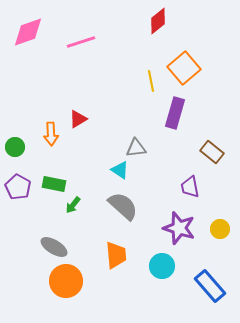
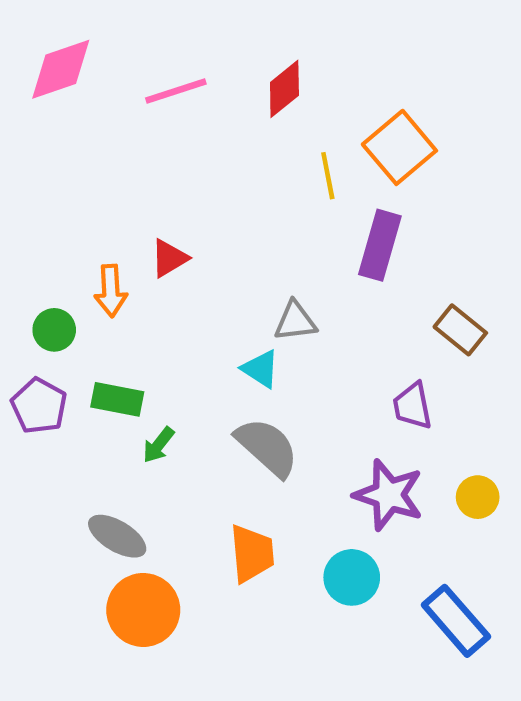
red diamond: (158, 21) -> (284, 89), moved
green circle: (15, 147) -> (54, 330), moved

